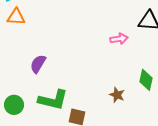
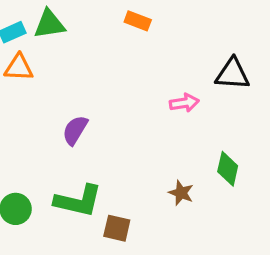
purple semicircle: (38, 64) -> (75, 130), moved

